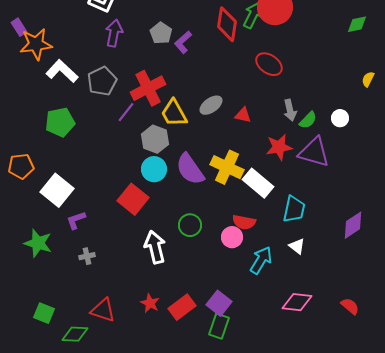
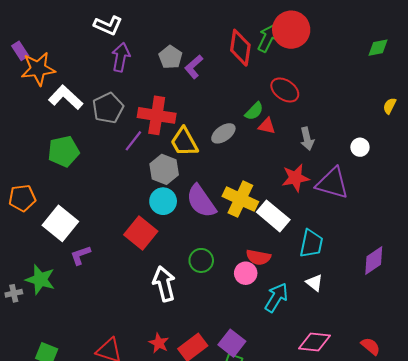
red cross: (148, 88) -> (157, 115), turned 36
red triangle: (243, 115) -> (267, 126), moved
green semicircle: (308, 120) -> (254, 111), moved
gray cross: (87, 256) -> (14, 293), moved

